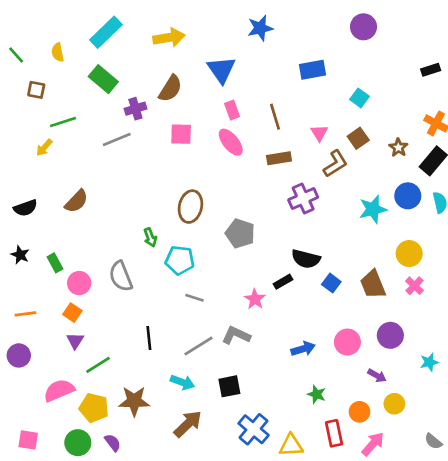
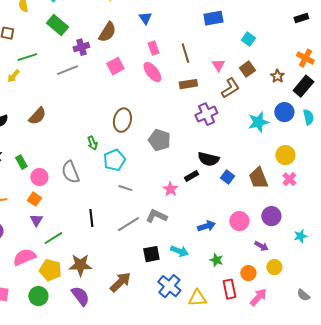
blue triangle: (221, 70) -> (145, 18), size x0.6
pink square: (181, 134) -> (115, 66), turned -30
cyan pentagon: (180, 260) -> (114, 160), turned -30
cyan arrow: (182, 382) -> (179, 251), moved
purple semicircle: (113, 443) -> (80, 296), moved, size x1.5

